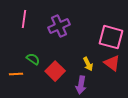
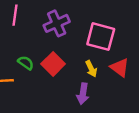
pink square: (111, 37) -> (101, 37), moved
red square: (55, 71) -> (53, 64), moved

